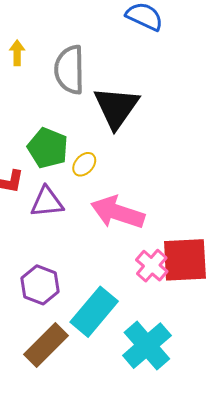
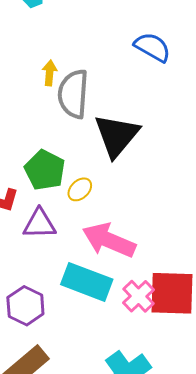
yellow arrow: (17, 53) -> (50, 73), moved
cyan rectangle: (94, 312) -> (87, 282), moved, turned 66

